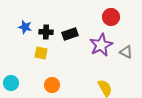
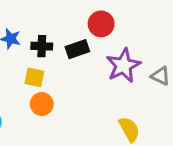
red circle: (111, 17) -> (101, 24), moved
orange circle: (52, 85) -> (42, 104), moved

